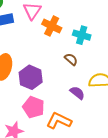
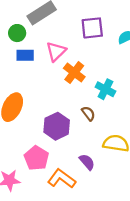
purple hexagon: (31, 77) -> (57, 126), moved
purple semicircle: (77, 93) -> (87, 162), moved

